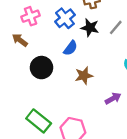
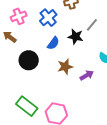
black star: (90, 28) -> (76, 37), moved
purple arrow: (113, 98) -> (87, 75), moved

